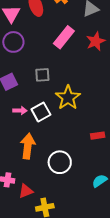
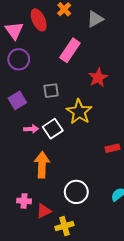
red star: (96, 41) -> (98, 78), moved
white circle: (60, 162) -> (76, 192), moved

